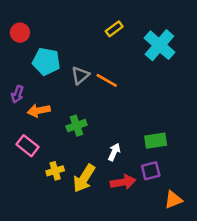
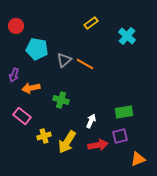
cyan cross: (159, 45) -> (127, 36), size x0.7
green cross: (77, 126) -> (61, 100), turned 35

